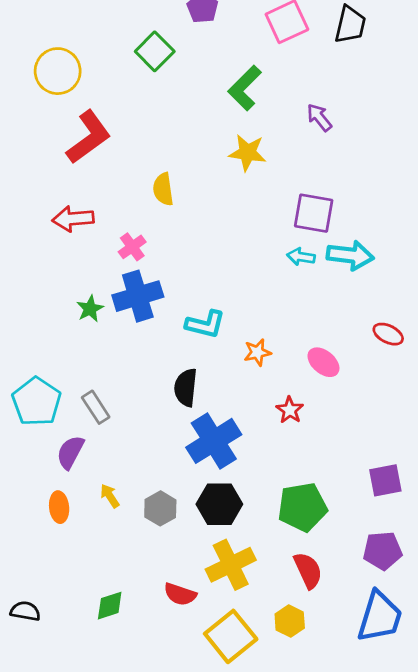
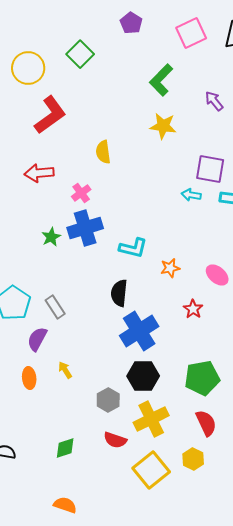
green square: (155, 51) -> (80, 54), moved
cyan arrow: (301, 257) -> (191, 195), moved
gray hexagon: (160, 508) -> (108, 400), moved

